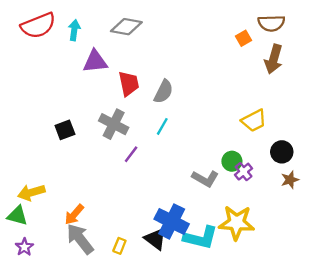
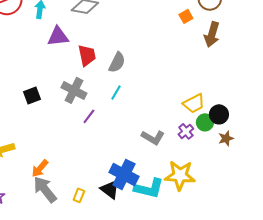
yellow trapezoid: (254, 121) -> (194, 103), moved
green circle: (232, 161) -> (205, 122), moved

